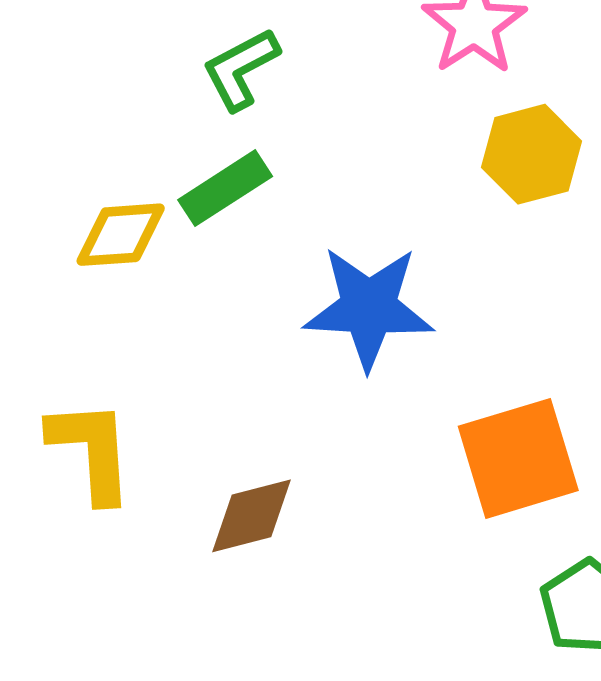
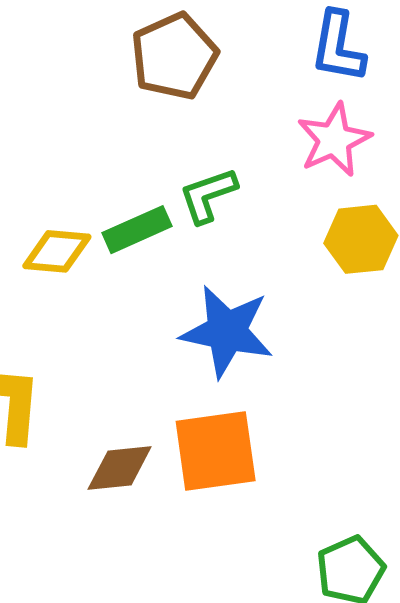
green L-shape: (241, 69) -> (208, 195), moved
orange square: (518, 458) -> (216, 451), moved

